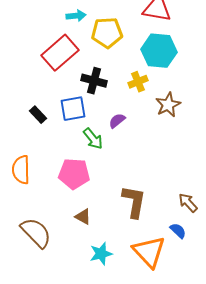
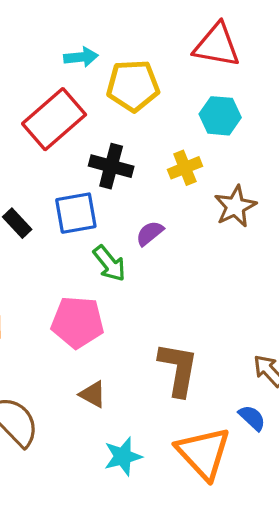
cyan hexagon: (159, 51) -> (220, 116), size x0.7

